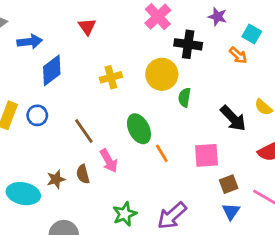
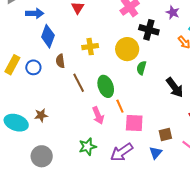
blue diamond: (52, 70) -> (48, 36), turned -40
brown line: (84, 131) -> (79, 83), moved
pink square: (206, 155) -> (134, 123), moved
pink arrow: (109, 161) -> (98, 115), moved
brown semicircle: (83, 174) -> (60, 61), moved
blue triangle: (231, 212) -> (156, 153), moved

